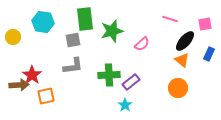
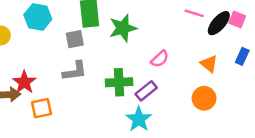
pink square: (205, 24) -> (237, 19), turned 32
black ellipse: (185, 41) -> (219, 23), moved
pink semicircle: (142, 44) -> (160, 59), moved
cyan star: (125, 105) -> (139, 119), size x1.5

